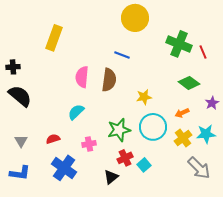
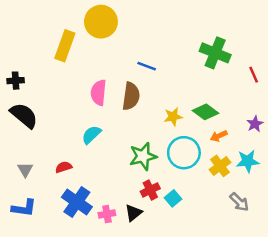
yellow circle: (135, 18) -> (101, 22), moved
red line: (203, 52) -> (254, 75), moved
green diamond: (189, 83) -> (206, 112), moved
pink cross: (89, 144) -> (107, 214), moved
gray arrow: (199, 168) -> (239, 202), size x0.7

